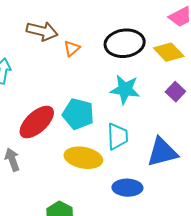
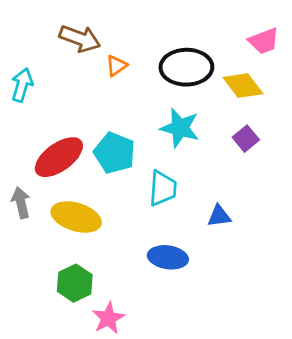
blue triangle: (162, 152) -> (219, 216), size x0.6
yellow ellipse: (83, 158) -> (76, 217), moved

